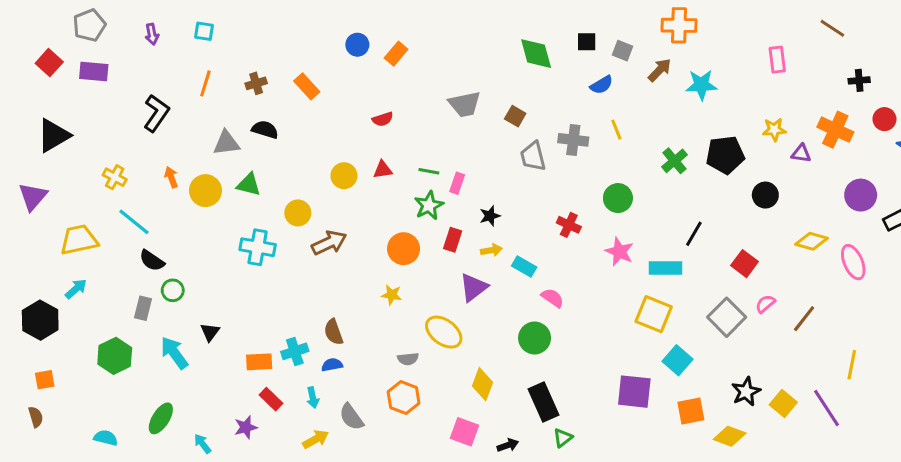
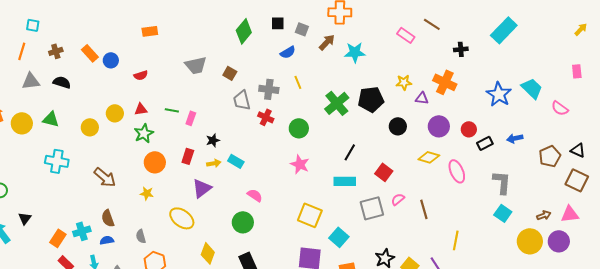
brown line: (832, 28) -> (432, 24), moved
cyan square: (204, 31) -> (33, 25), moved
blue circle: (357, 45) -> (111, 60), moved
orange rectangle: (396, 54) -> (150, 31), turned 42
green diamond: (536, 54) -> (244, 31), turned 55
pink rectangle: (777, 60) -> (406, 35), turned -48
red circle: (884, 119) -> (469, 129), moved
gray triangle: (226, 143) -> (31, 81), moved
green cross: (675, 161) -> (337, 103), size x1.4
purple circle: (861, 195) -> (439, 126), moved
green star: (429, 205) -> (144, 133), moved
yellow circle: (298, 213) -> (90, 127), moved
red cross: (569, 225) -> (266, 117), moved
brown arrow: (329, 243) -> (105, 177), moved, turned 65
cyan rectangle: (524, 267) -> (236, 161), moved
cyan rectangle: (666, 268) -> (345, 181), moved
yellow square: (654, 314) -> (310, 215), moved
gray square: (727, 317) -> (372, 208), turned 30
brown line: (804, 319) -> (424, 209), turned -54
gray semicircle: (408, 359) -> (141, 236), moved, turned 80
orange rectangle: (259, 362) -> (58, 238), turned -54

